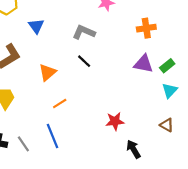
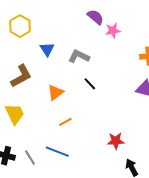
gray L-shape: (84, 32) -> (79, 56), moved
blue line: (52, 136) -> (57, 152), turned -50

